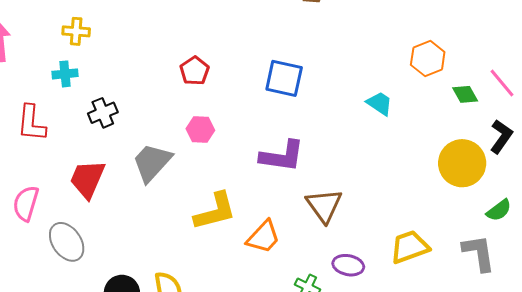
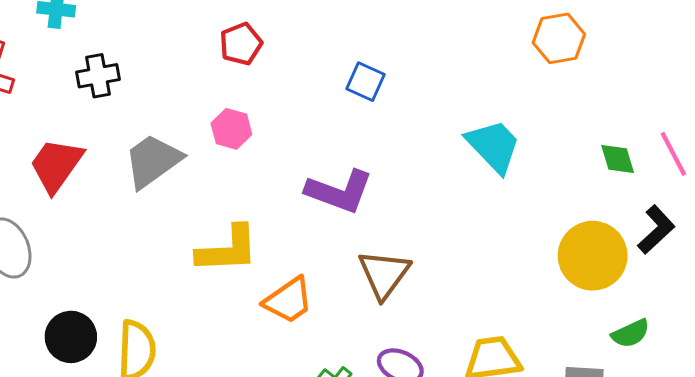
orange hexagon: (428, 59) -> (559, 38), moved
blue square: (284, 78) -> (365, 82), size x0.7
cyan trapezoid: (380, 103) -> (494, 146), size x1.5

